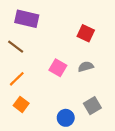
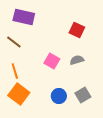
orange line: (17, 79) -> (15, 71), turned -63
orange square: (21, 104) -> (19, 94), size x1.5
blue circle: (66, 118) -> (59, 96), moved

